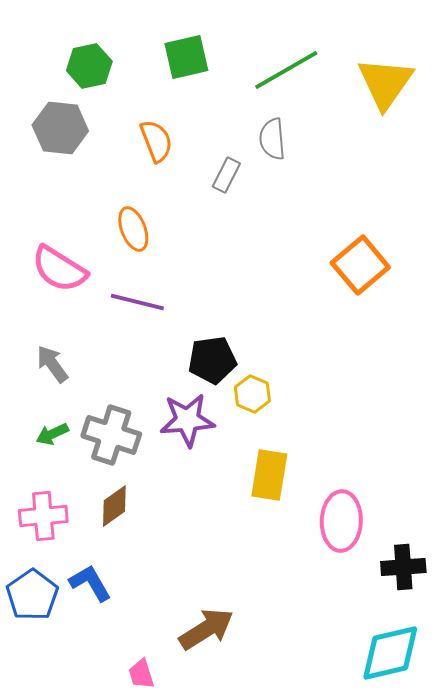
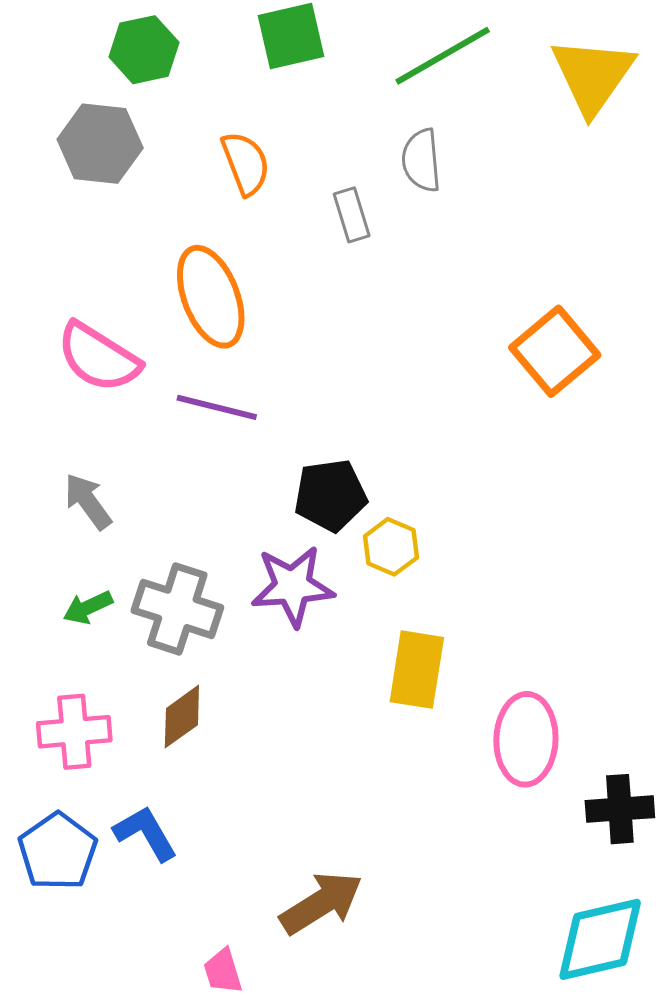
gray rectangle: (226, 175) -> (352, 215), turned -44
orange ellipse: (133, 229) -> (211, 297), size x1.5

